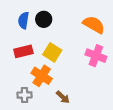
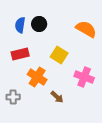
yellow square: (52, 52) -> (59, 55), moved
pink cross: (96, 56) -> (84, 77), moved
gray cross: (25, 95) -> (13, 97), moved

